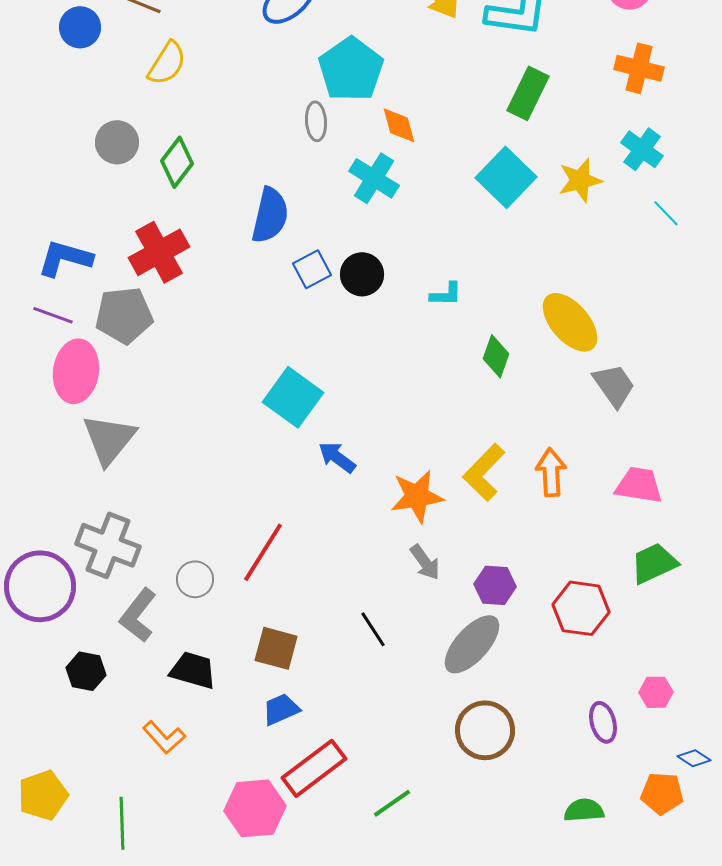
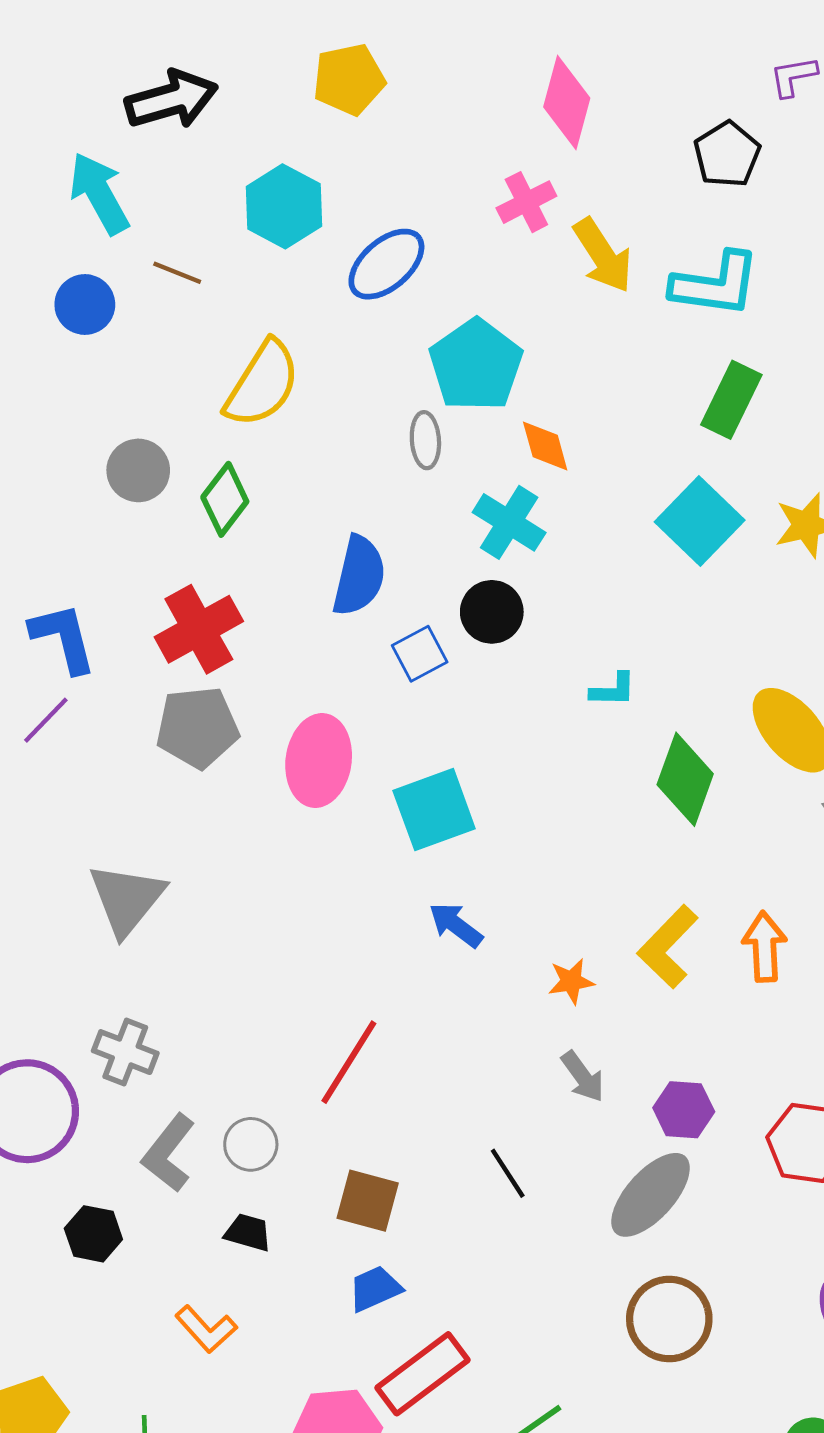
yellow semicircle: (167, 63) -> (262, 384), moved, size x1.4
blue L-shape: (65, 258) -> (63, 638), turned 60
black circle: (362, 274) -> (492, 612), moved
purple line: (53, 315) -> (46, 720), turned -66
gray pentagon: (124, 315) -> (197, 727), moved
green diamond: (496, 356) -> (685, 779), size x1.5
pink ellipse: (76, 371) -> (319, 761), moved
cyan square: (293, 397) -> (434, 810), moved, turned 34
orange star: (417, 496) -> (571, 981), size x0.6
gray cross: (108, 545) -> (125, 1052), size x0.7
gray circle: (195, 579) -> (251, 1144), moved
black trapezoid: (193, 670) -> (248, 1232), size x0.7

